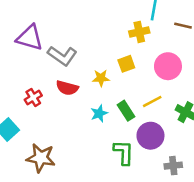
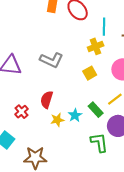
gray L-shape: (62, 56) -> (51, 60), moved
yellow star: (101, 78) -> (57, 120), moved
red semicircle: (67, 88) -> (47, 100), turned 102

